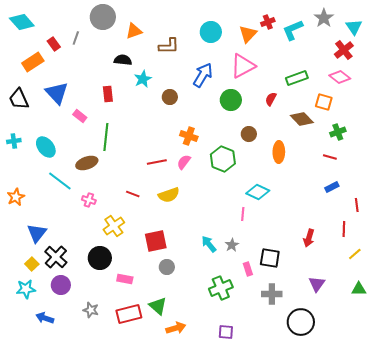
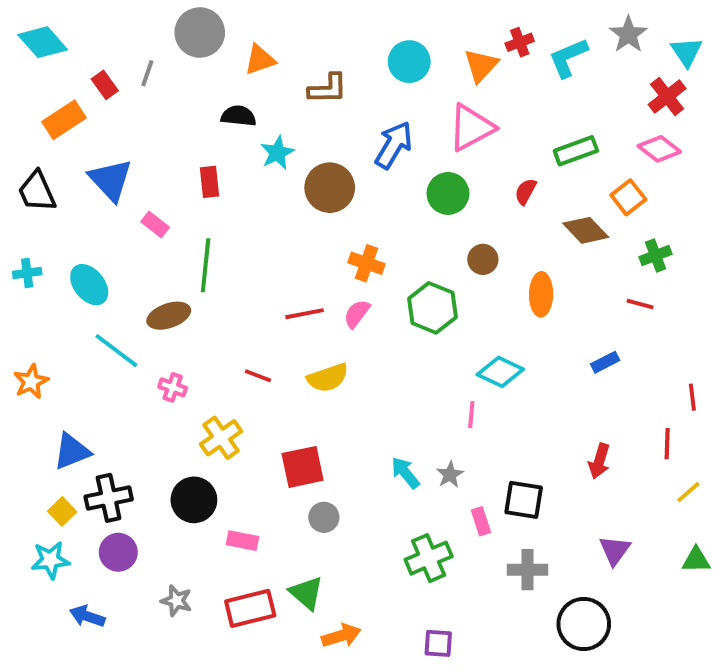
brown circle: (170, 97) -> (330, 188), size x1.6
orange square: (324, 102) -> (628, 197), turned 36
blue rectangle: (332, 187) -> (605, 362), moved
blue triangle: (37, 233) -> (72, 451), turned 30
black cross: (56, 257) -> (109, 498), turned 35

